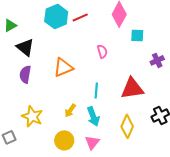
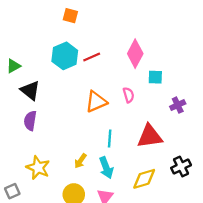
pink semicircle: (102, 51) -> (129, 95), moved
orange triangle: (63, 67) -> (96, 102), moved
yellow diamond: (127, 126) -> (144, 179), turned 50

